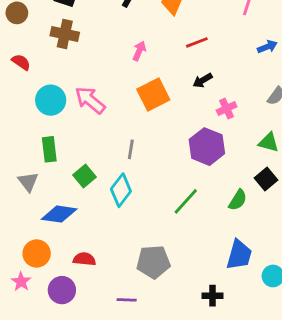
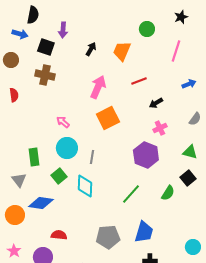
pink arrow: (139, 51) -> (98, 87), size x1.6
red semicircle: (21, 62) -> (14, 95), turned 48
black arrow: (203, 80) -> (156, 103), moved
cyan circle: (51, 100) -> (67, 148), moved
pink arrow: (90, 100) -> (63, 122), size x0.6
cyan diamond: (121, 190) -> (85, 186), turned -35
orange circle: (37, 253) -> (15, 215), moved
blue trapezoid: (239, 255) -> (144, 232), moved

